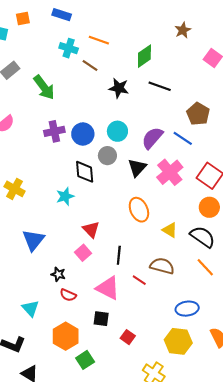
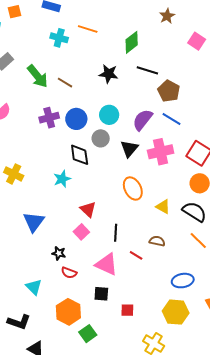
brown line: (90, 66) -> (65, 83), moved
brown pentagon: (198, 114) -> (169, 91), moved
pink cross: (170, 172) -> (161, 152), turned 30
brown semicircle: (162, 266) -> (157, 241), size x0.7
red square: (128, 337) -> (127, 310), turned -32

